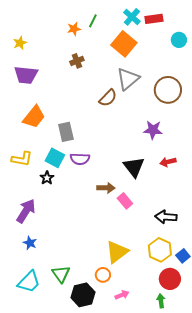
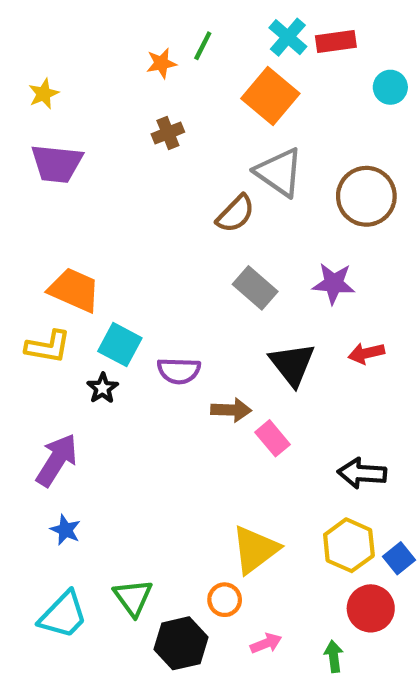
gray triangle: (128, 79) -> (279, 172), turned -45
orange trapezoid: (34, 117) -> (74, 290), moved, turned -105
gray rectangle: (66, 132) -> (255, 288), moved, turned -36
purple semicircle: (80, 159) -> (179, 371), moved
green arrow: (161, 301) -> (334, 656), moved

